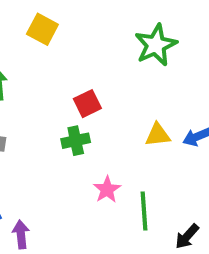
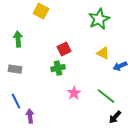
yellow triangle: (158, 135) -> (103, 53), moved, turned 32
green line: (144, 211) -> (106, 96), moved, turned -48

